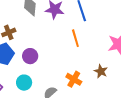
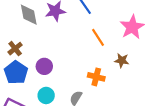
orange line: (75, 38) -> (98, 37), moved

